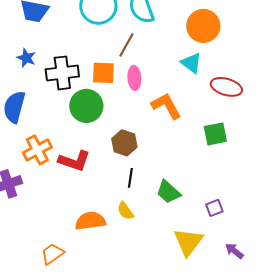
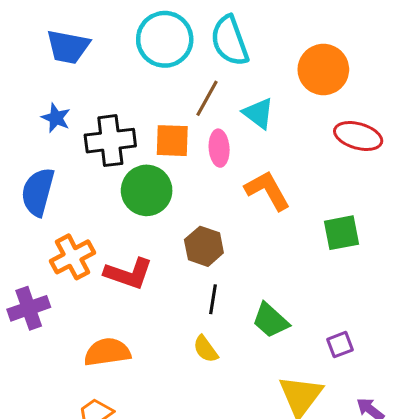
cyan triangle: (191, 63) -> (258, 113), moved
red ellipse: (226, 87) -> (358, 136), moved
orange semicircle: (90, 221) -> (107, 352), moved

